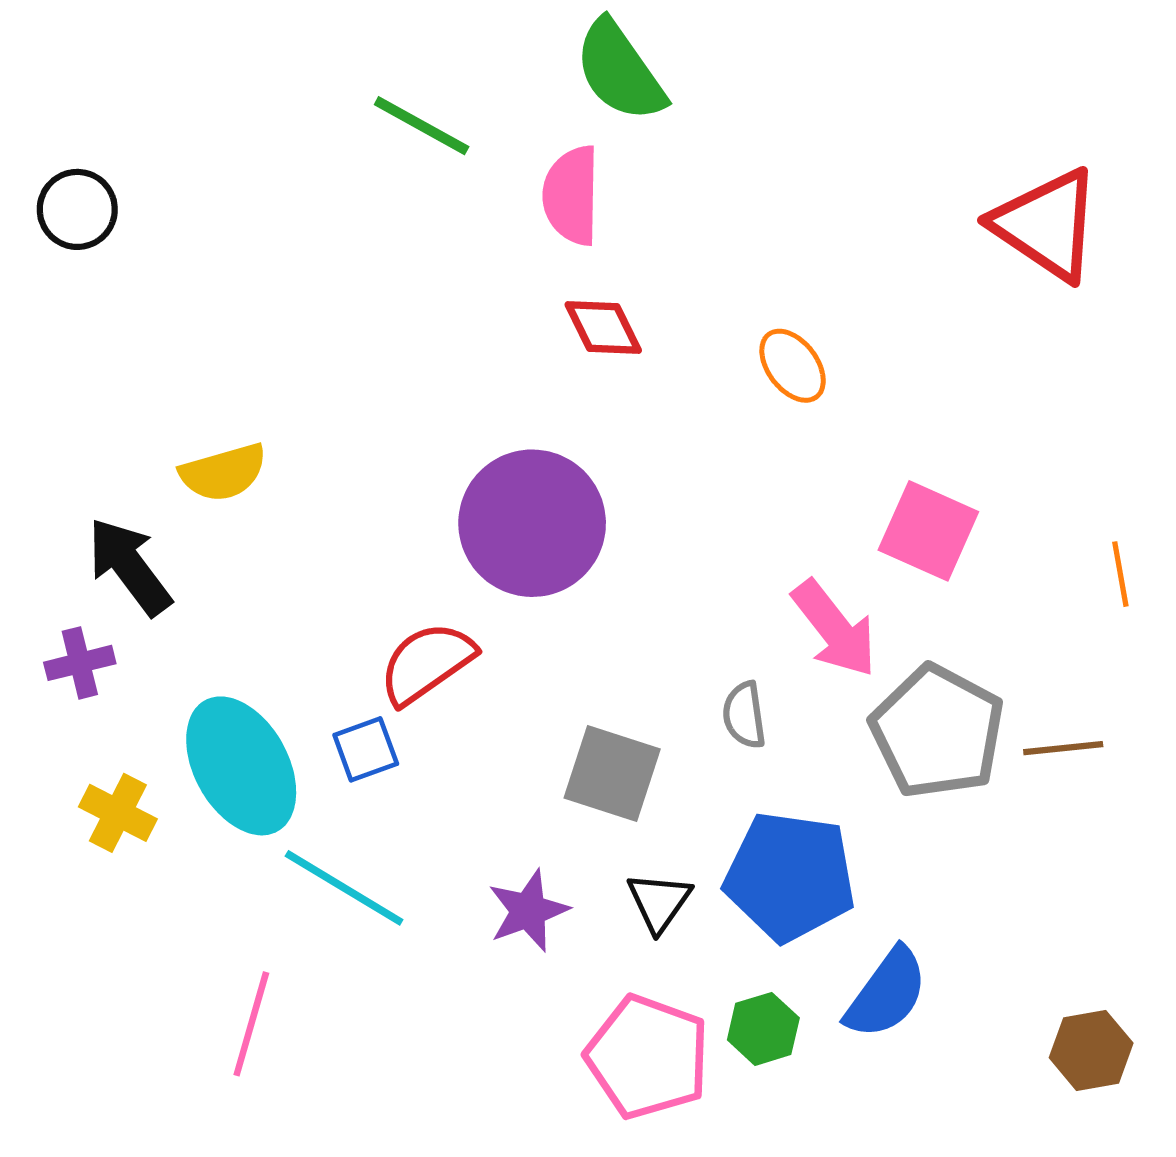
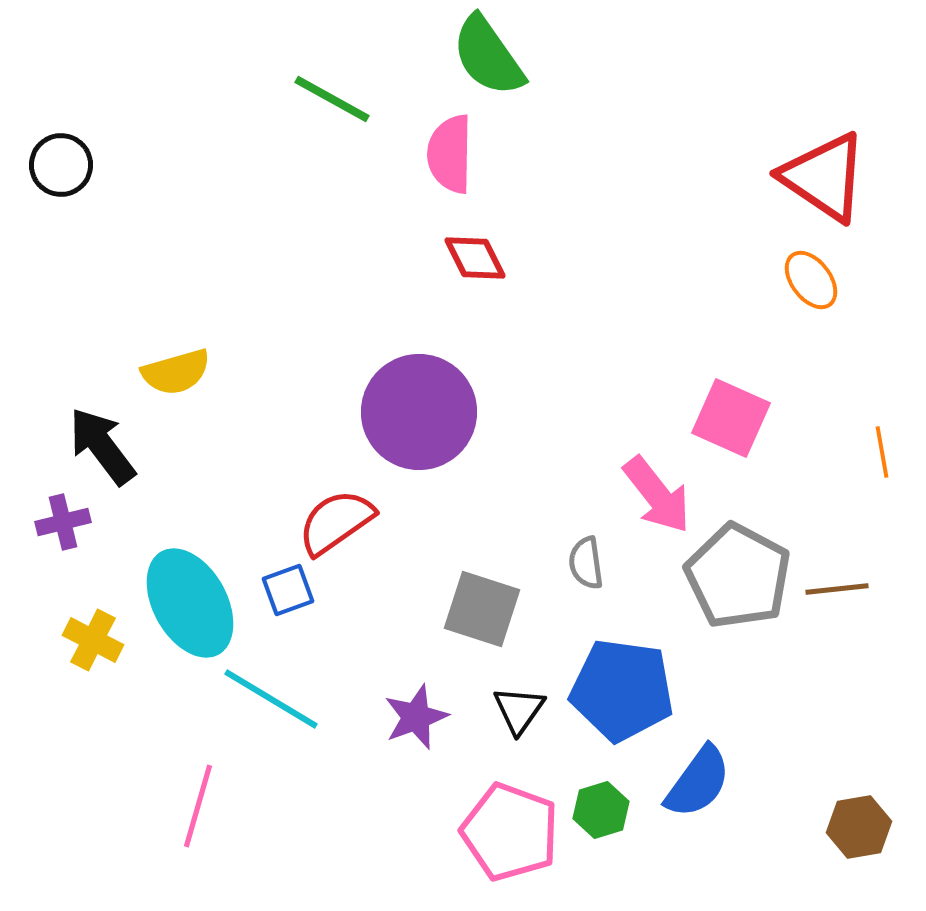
orange ellipse: (793, 366) -> (811, 280), moved

